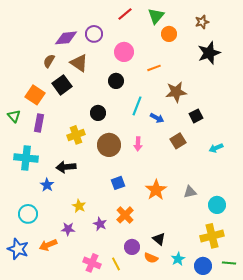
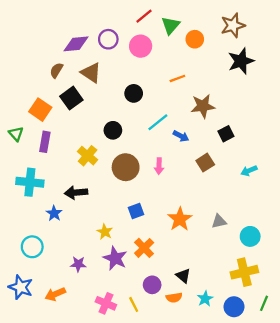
green triangle: (156, 16) -> (171, 25), moved
brown star: (202, 22) -> (233, 25), size x1.5
pink circle: (124, 52) -> (141, 46), moved
cyan line: (137, 106) -> (158, 122), turned 30
yellow cross: (76, 135) -> (88, 156), turned -30
yellow star: (79, 206) -> (105, 232), moved
purple star: (100, 224) -> (115, 258), size x1.5
orange arrow: (48, 245) -> (55, 294), moved
orange semicircle: (151, 258) -> (174, 298), turned -32
green line: (229, 263) -> (264, 303), turned -72

